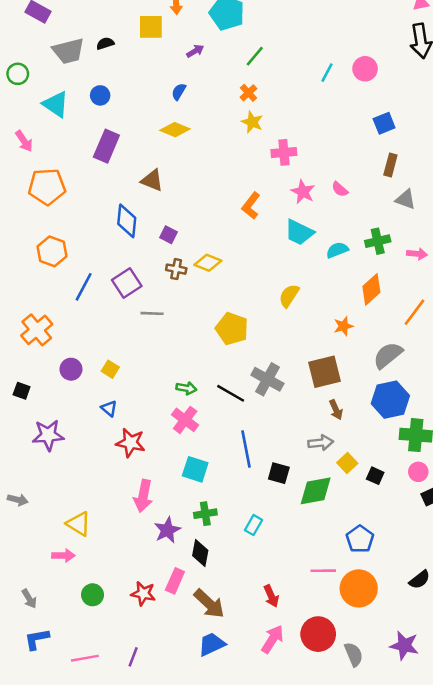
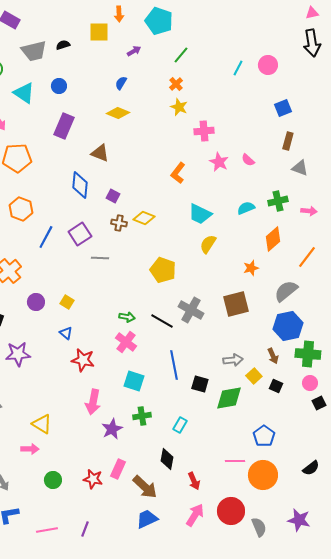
cyan trapezoid: (299, 232) -> (200, 214), moved
brown arrow: (336, 410) -> (273, 356), moved
black diamond: (200, 553) -> (167, 459), moved

